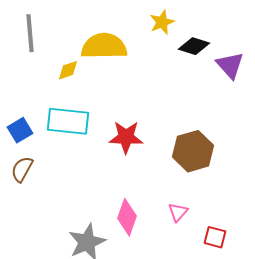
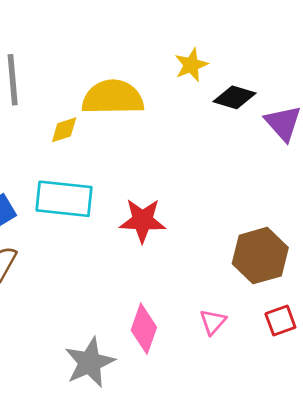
brown hexagon: (193, 151) -> (260, 256), moved
red square: (215, 237) -> (280, 321), moved, turned -35

